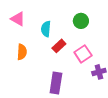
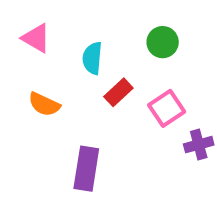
orange semicircle: (22, 52) -> (44, 104), turned 112
purple rectangle: (56, 83) -> (86, 169), moved

